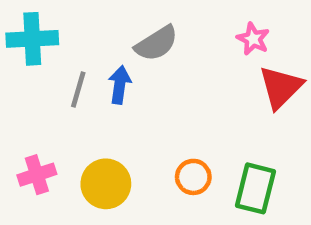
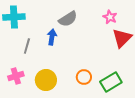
gray line: (78, 89) -> (27, 46), moved
green rectangle: (255, 188) -> (111, 82), turned 45

